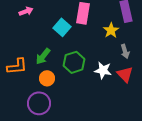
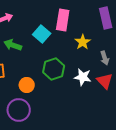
yellow star: (111, 30) -> (83, 42), moved
green arrow: (43, 56) -> (13, 45), moved, turned 72

